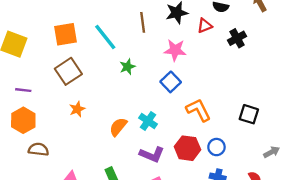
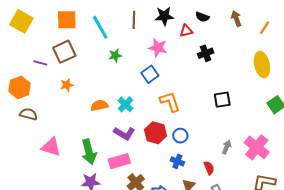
black cross: (237, 38) -> (206, 53), moved
purple line: (23, 90) -> (40, 63), moved
black square: (249, 114) -> (222, 100), moved, turned -36
orange semicircle: (118, 127) -> (99, 105), turned 30
gray arrow: (272, 152) -> (227, 147), turned -48

